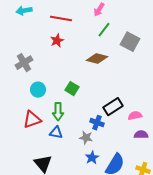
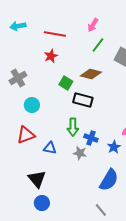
green square: (72, 89) -> (66, 83), moved
black rectangle: (113, 107) -> (83, 100), moved, turned 48
green arrow: (58, 112) -> (73, 127), moved
blue star: (92, 158) -> (114, 147), moved

